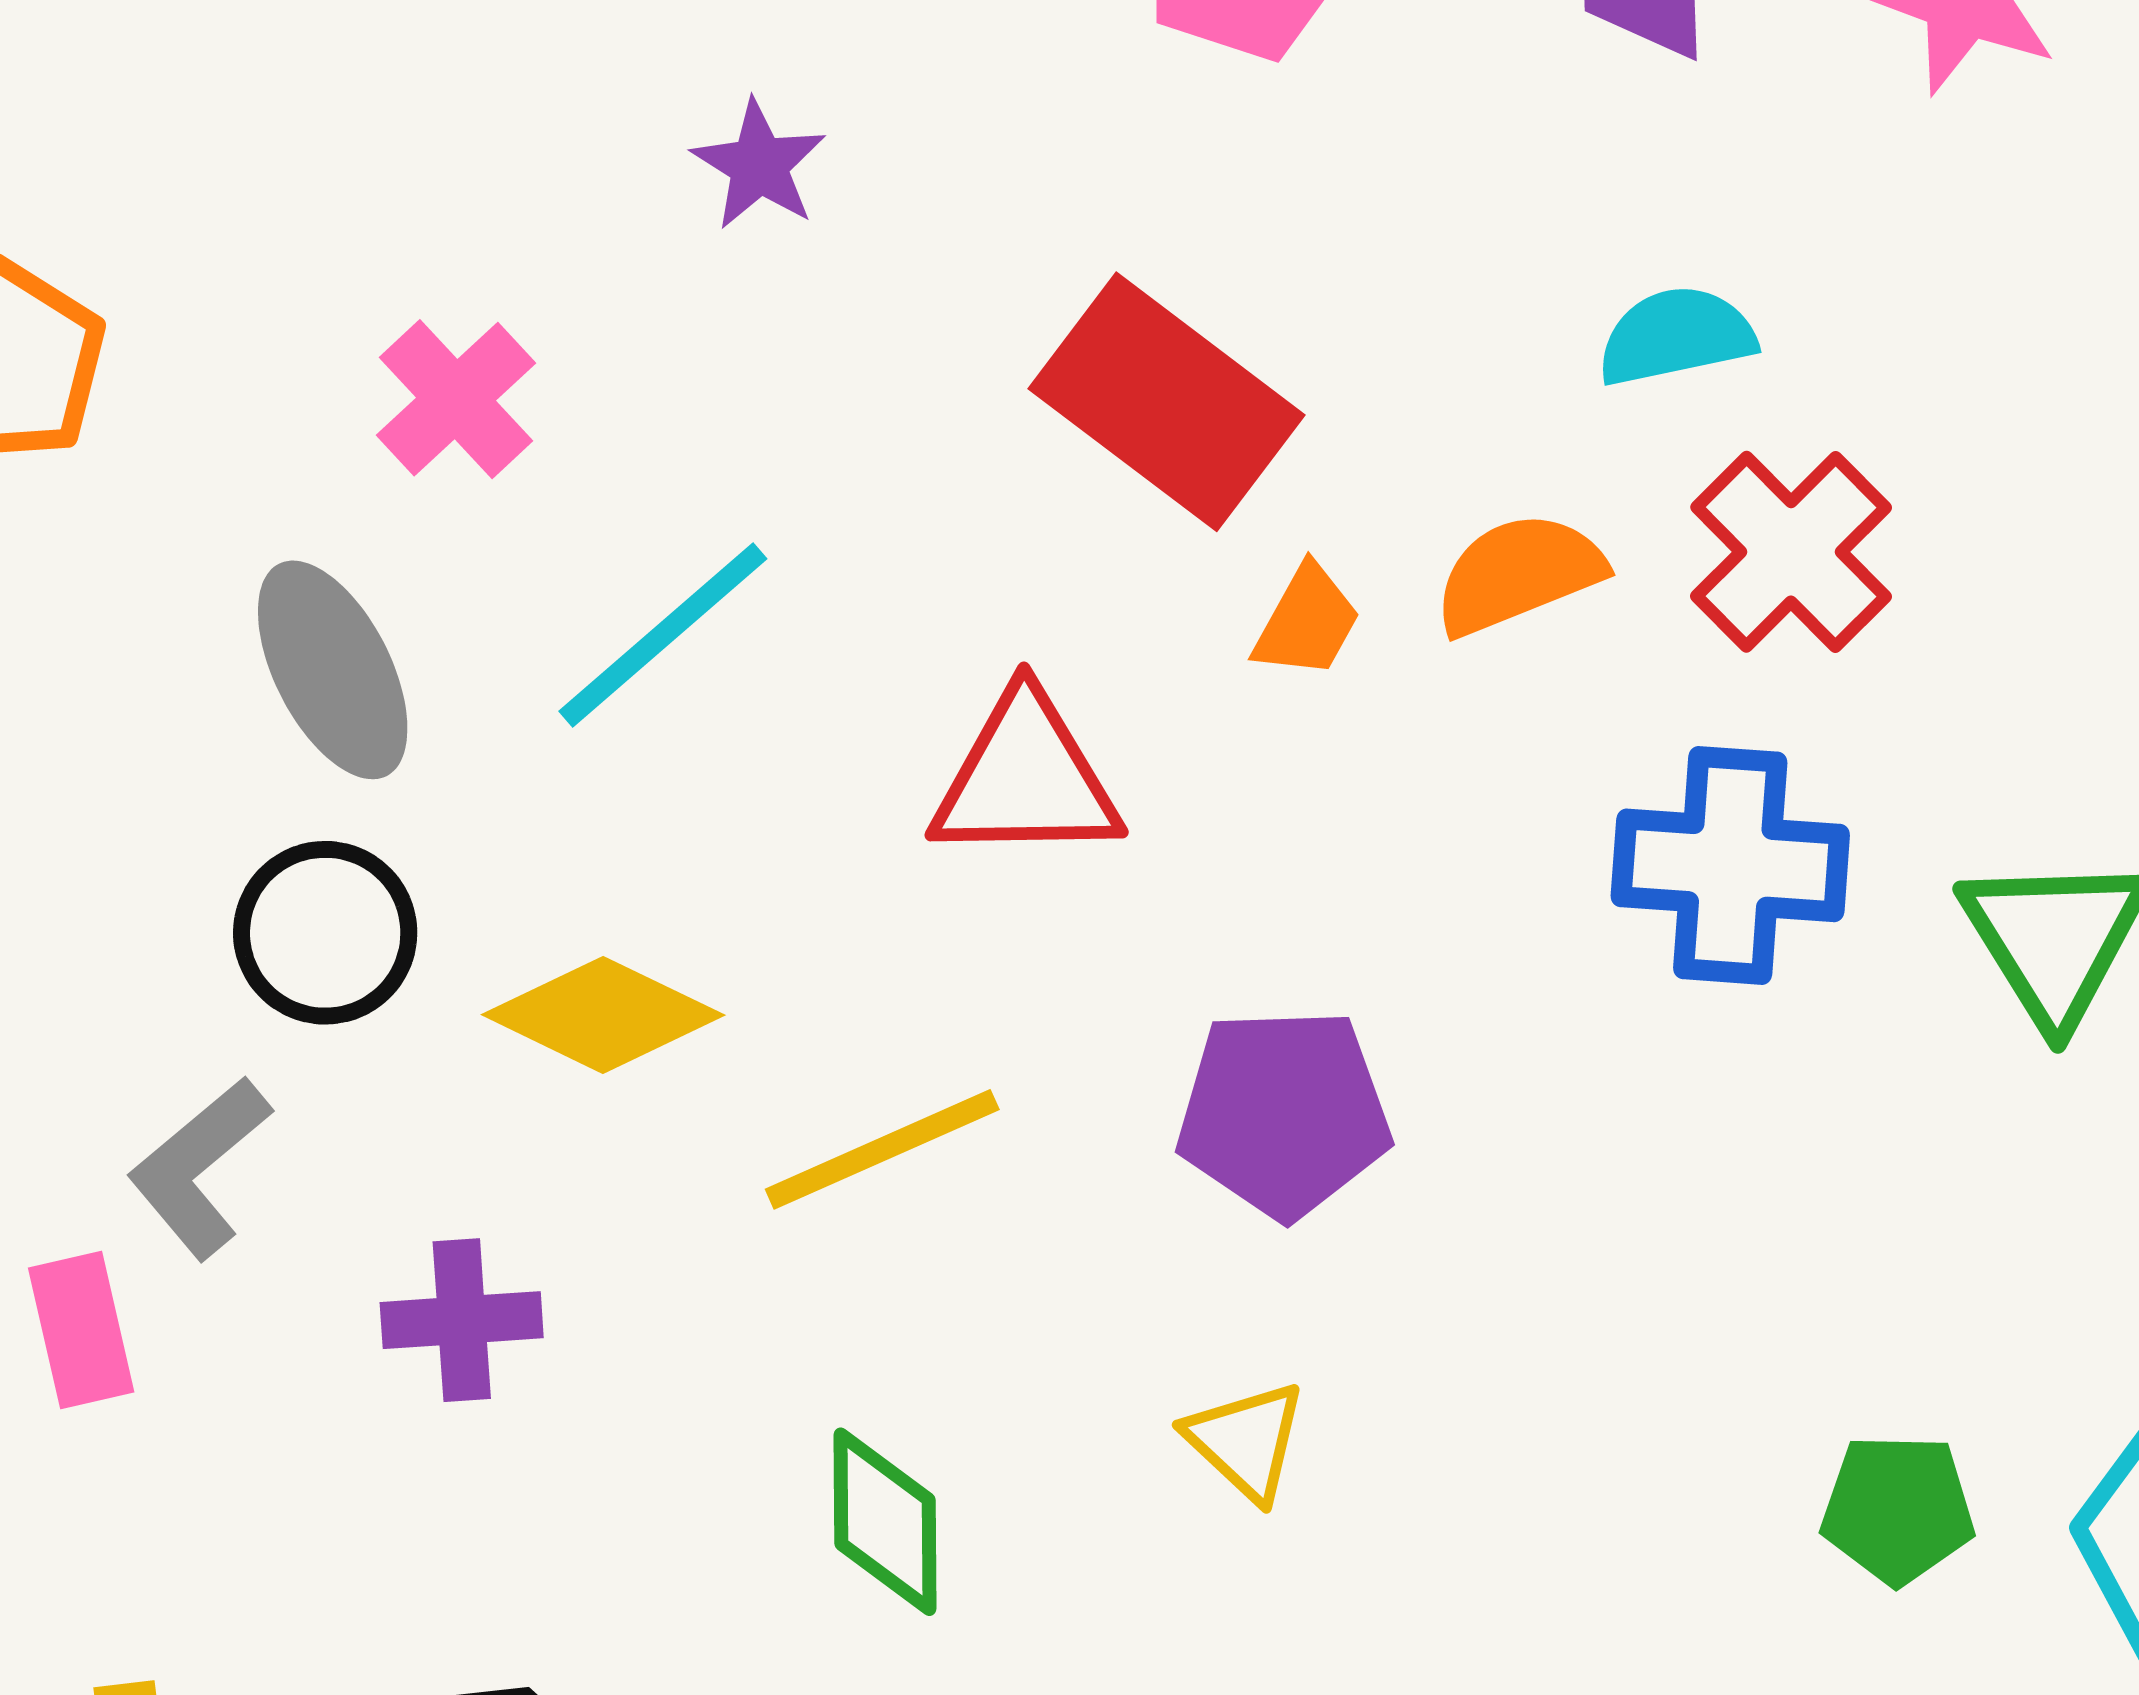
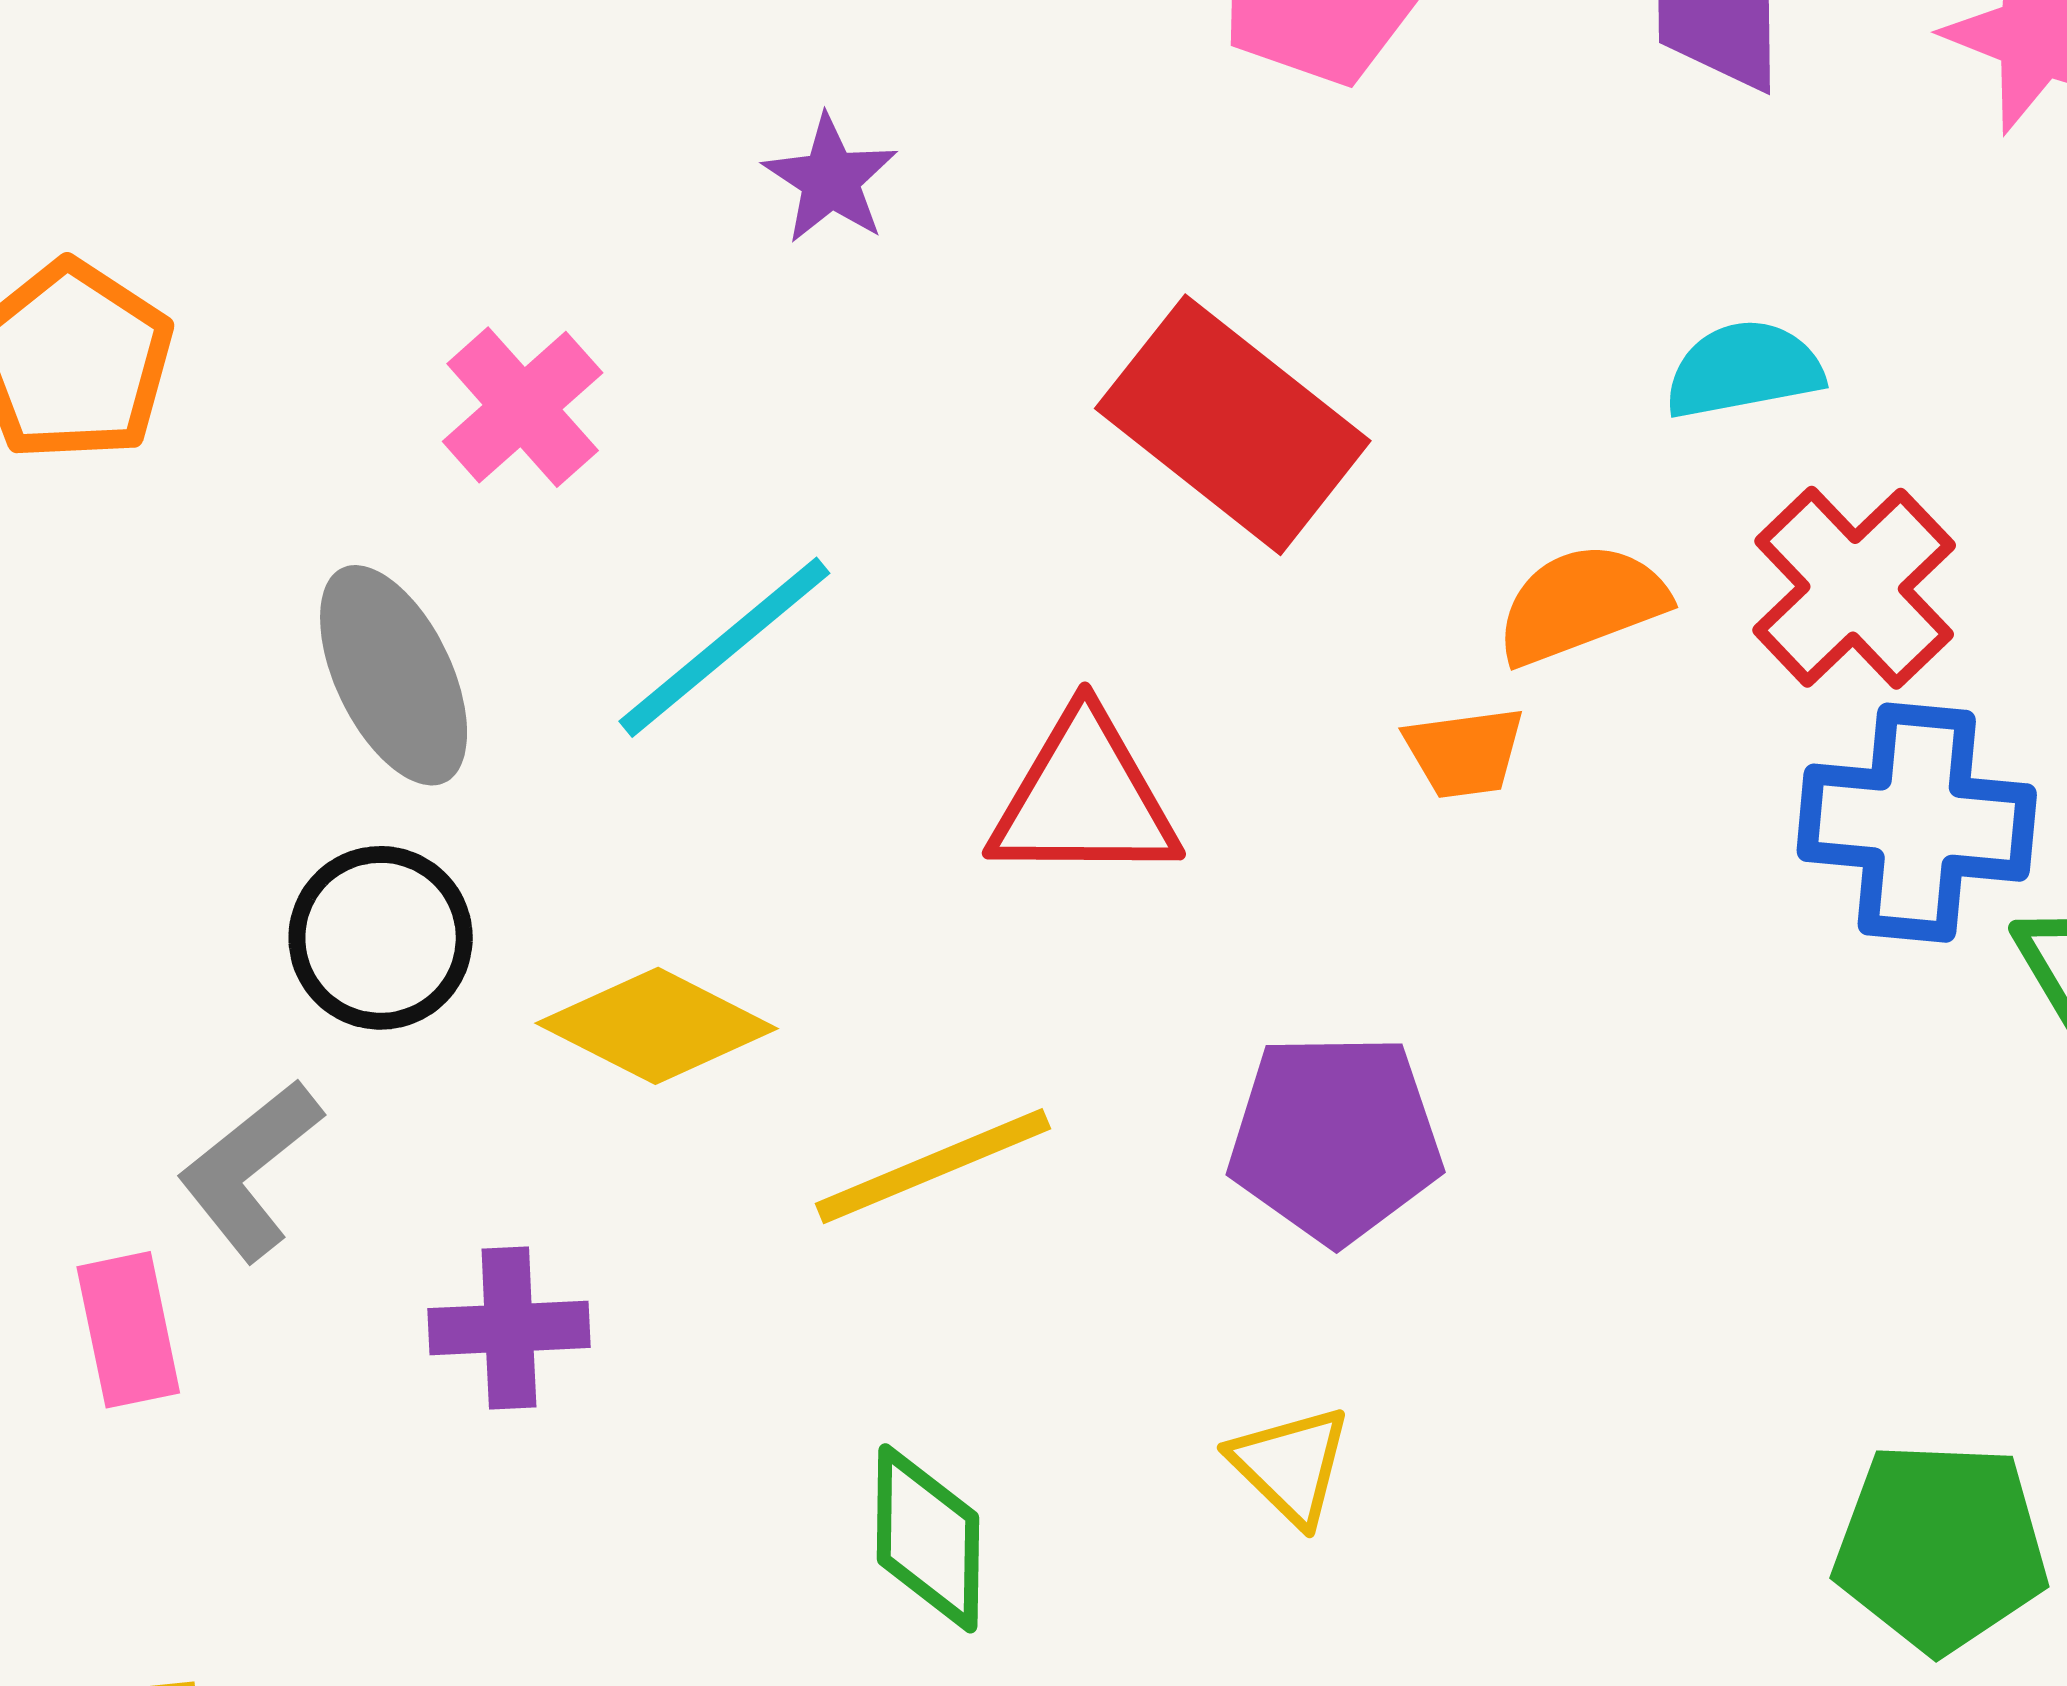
orange trapezoid: (1307, 622) -> (1464, 752), moved, turned 52
blue cross: (1730, 865) -> (1917, 823), moved
green pentagon: (1898, 1509) -> (1941, 1547), size x1.4

